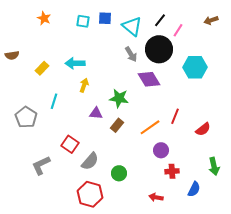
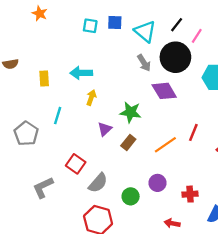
orange star: (44, 18) -> (40, 13), moved
yellow rectangle: (42, 68) -> (44, 79), turned -48
purple triangle: (96, 113) -> (105, 129), turned -48
purple circle: (161, 150) -> (157, 183), moved

